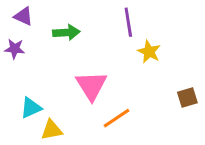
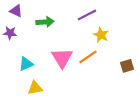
purple line: (128, 22) -> (87, 15), turned 72
cyan triangle: (31, 108) -> (26, 64), moved
orange line: (117, 118) -> (88, 57), moved

